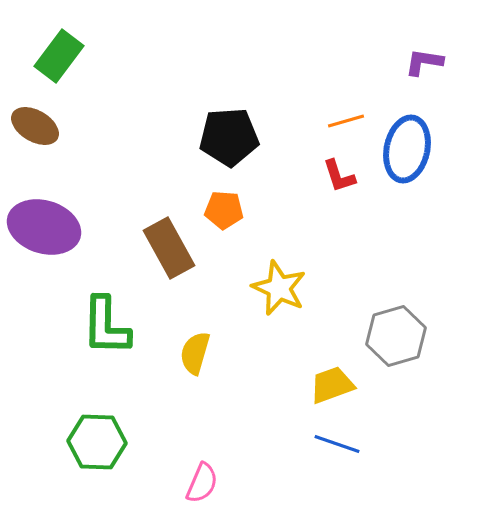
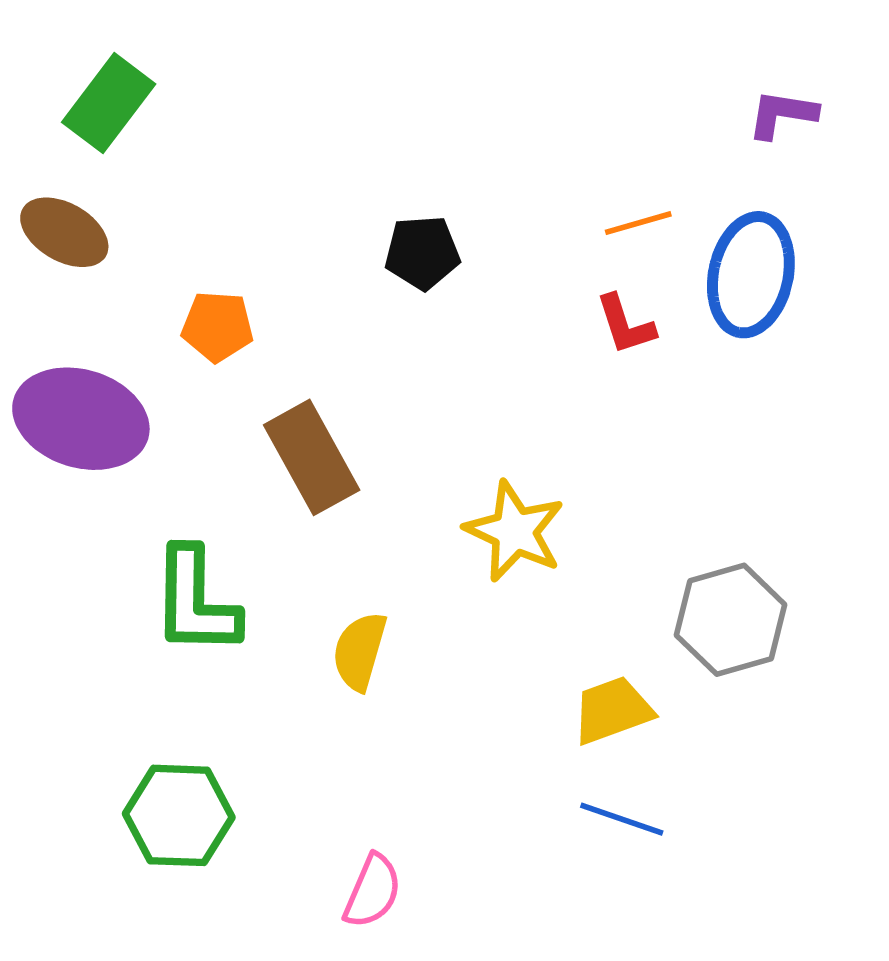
black pentagon: (229, 137) -> (422, 253), size x0.7
orange pentagon: (224, 210) -> (218, 326), moved

